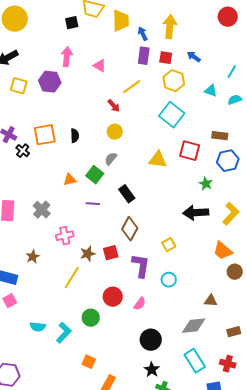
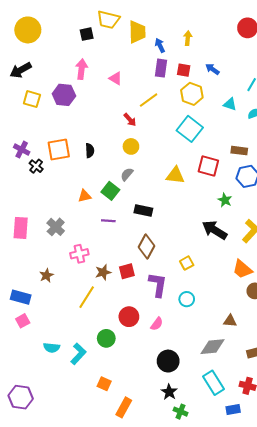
yellow arrow: (170, 27) -> (188, 38), size x0.6
black rectangle: (127, 194) -> (143, 210), turned -42
black arrow: (196, 213) -> (215, 230), turned 35

